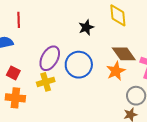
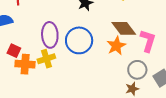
purple ellipse: (50, 58) -> (50, 35), turned -30
orange cross: (15, 98) -> (25, 64), moved

